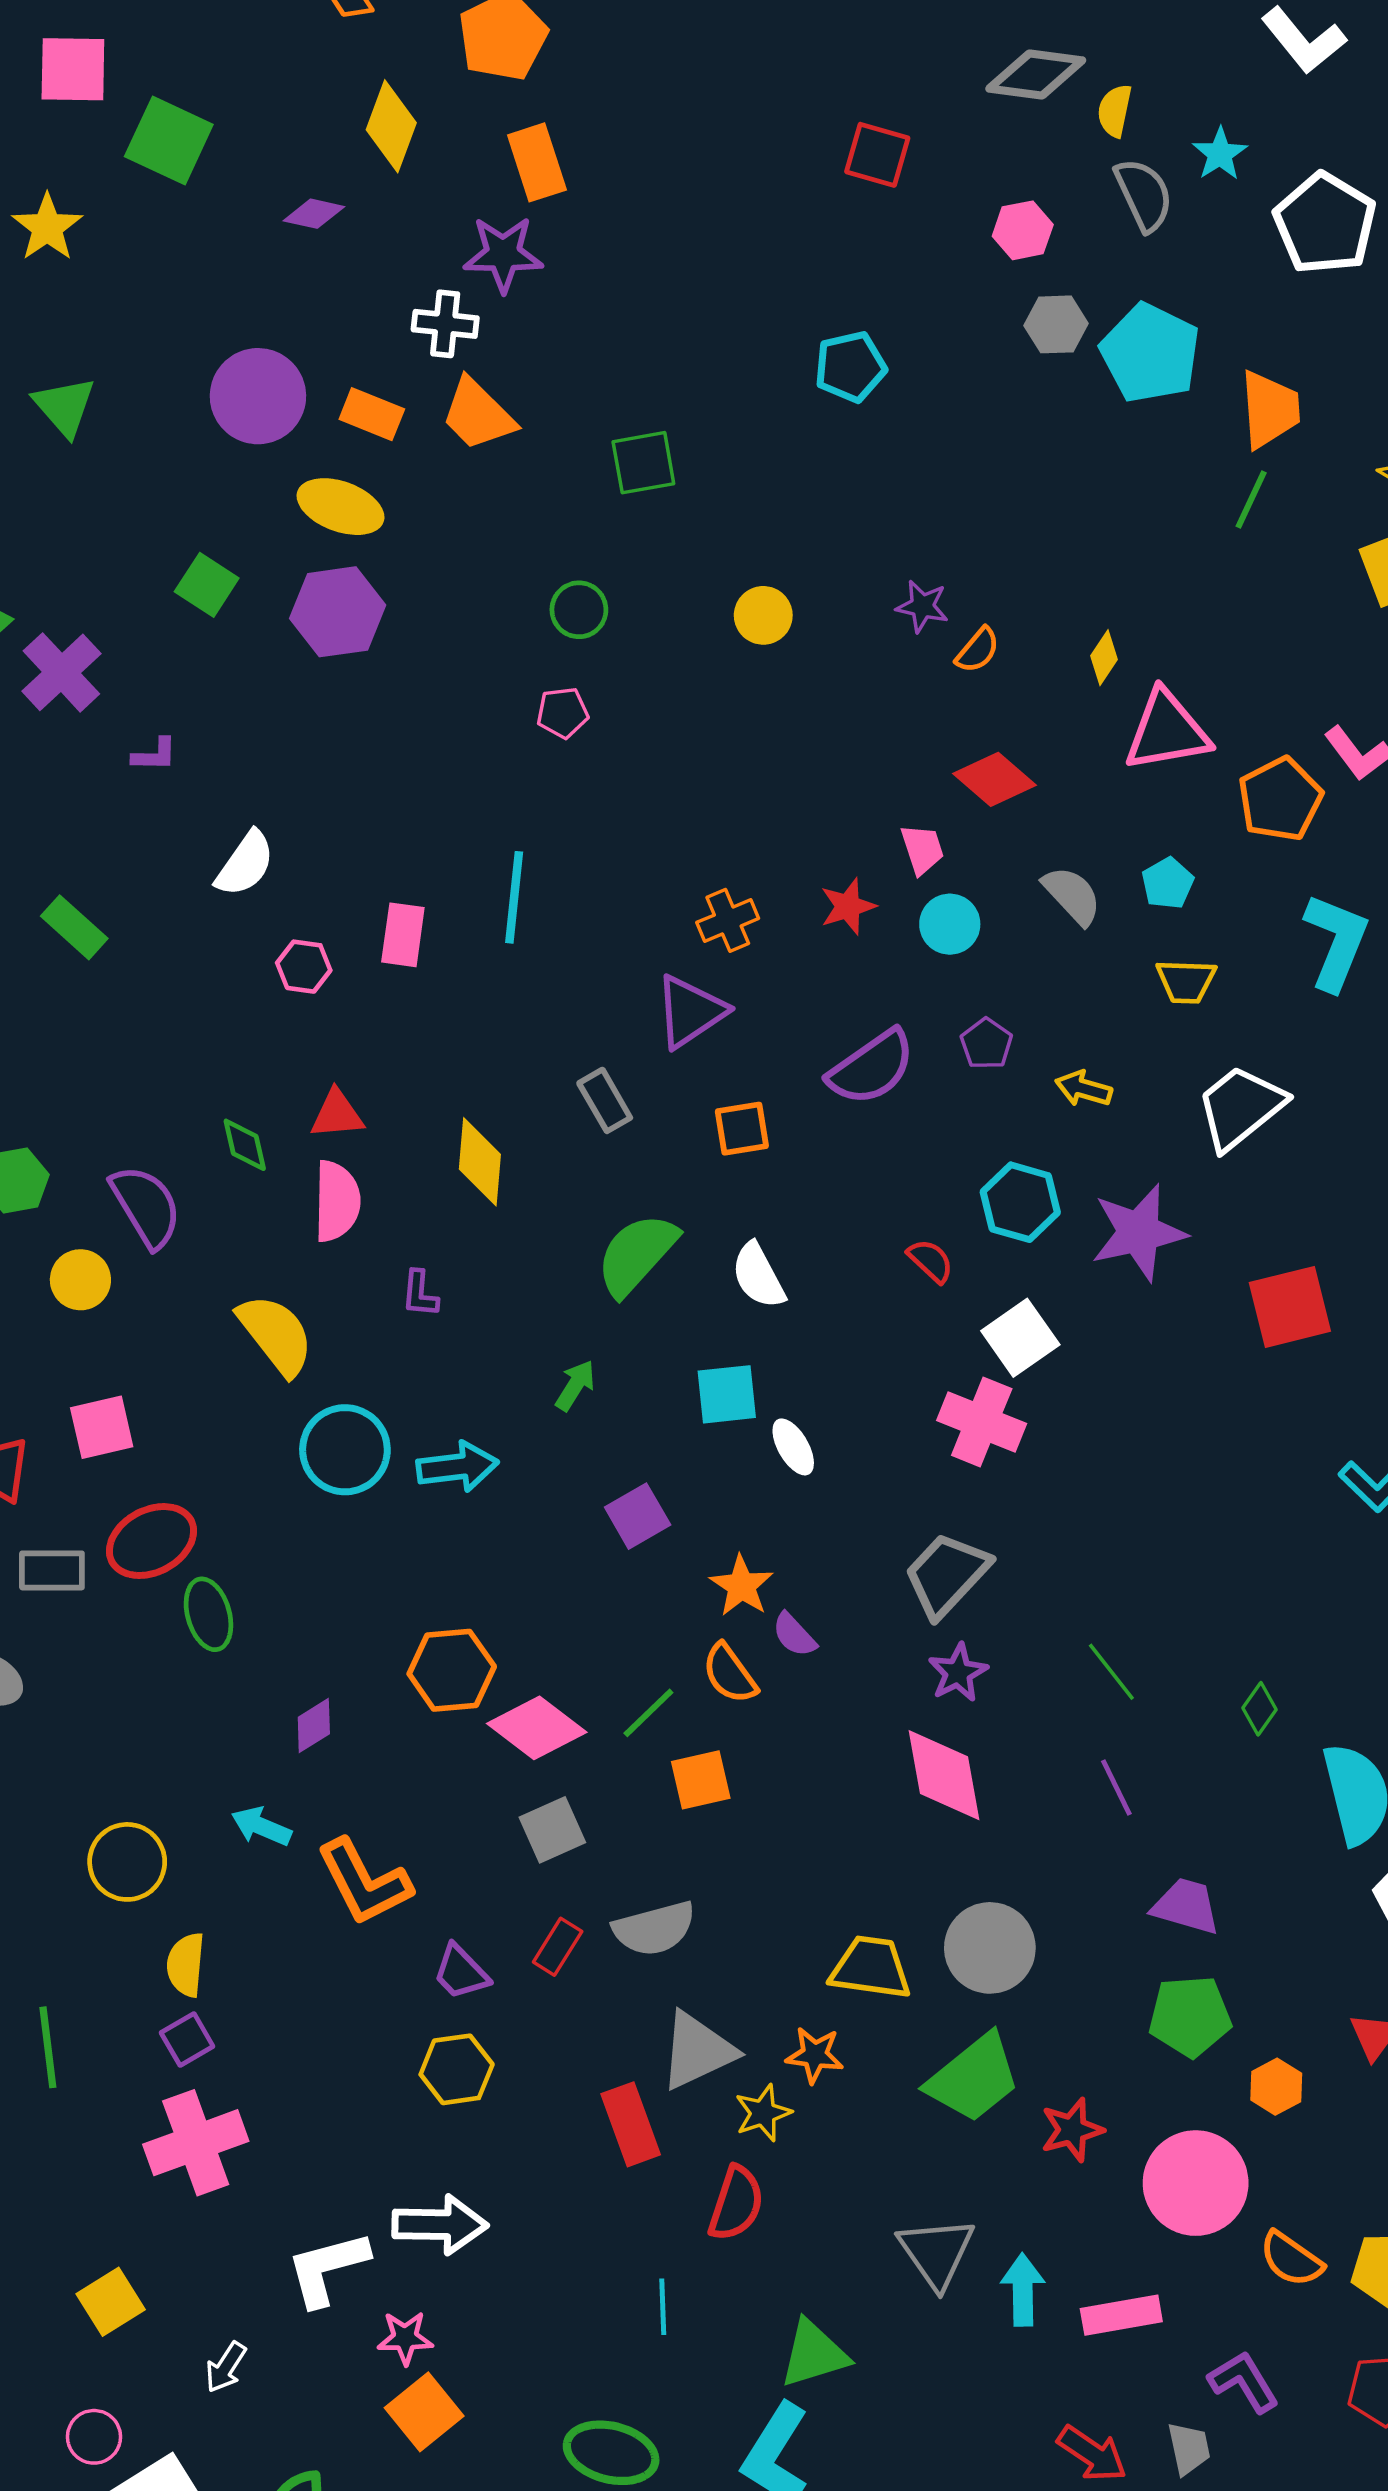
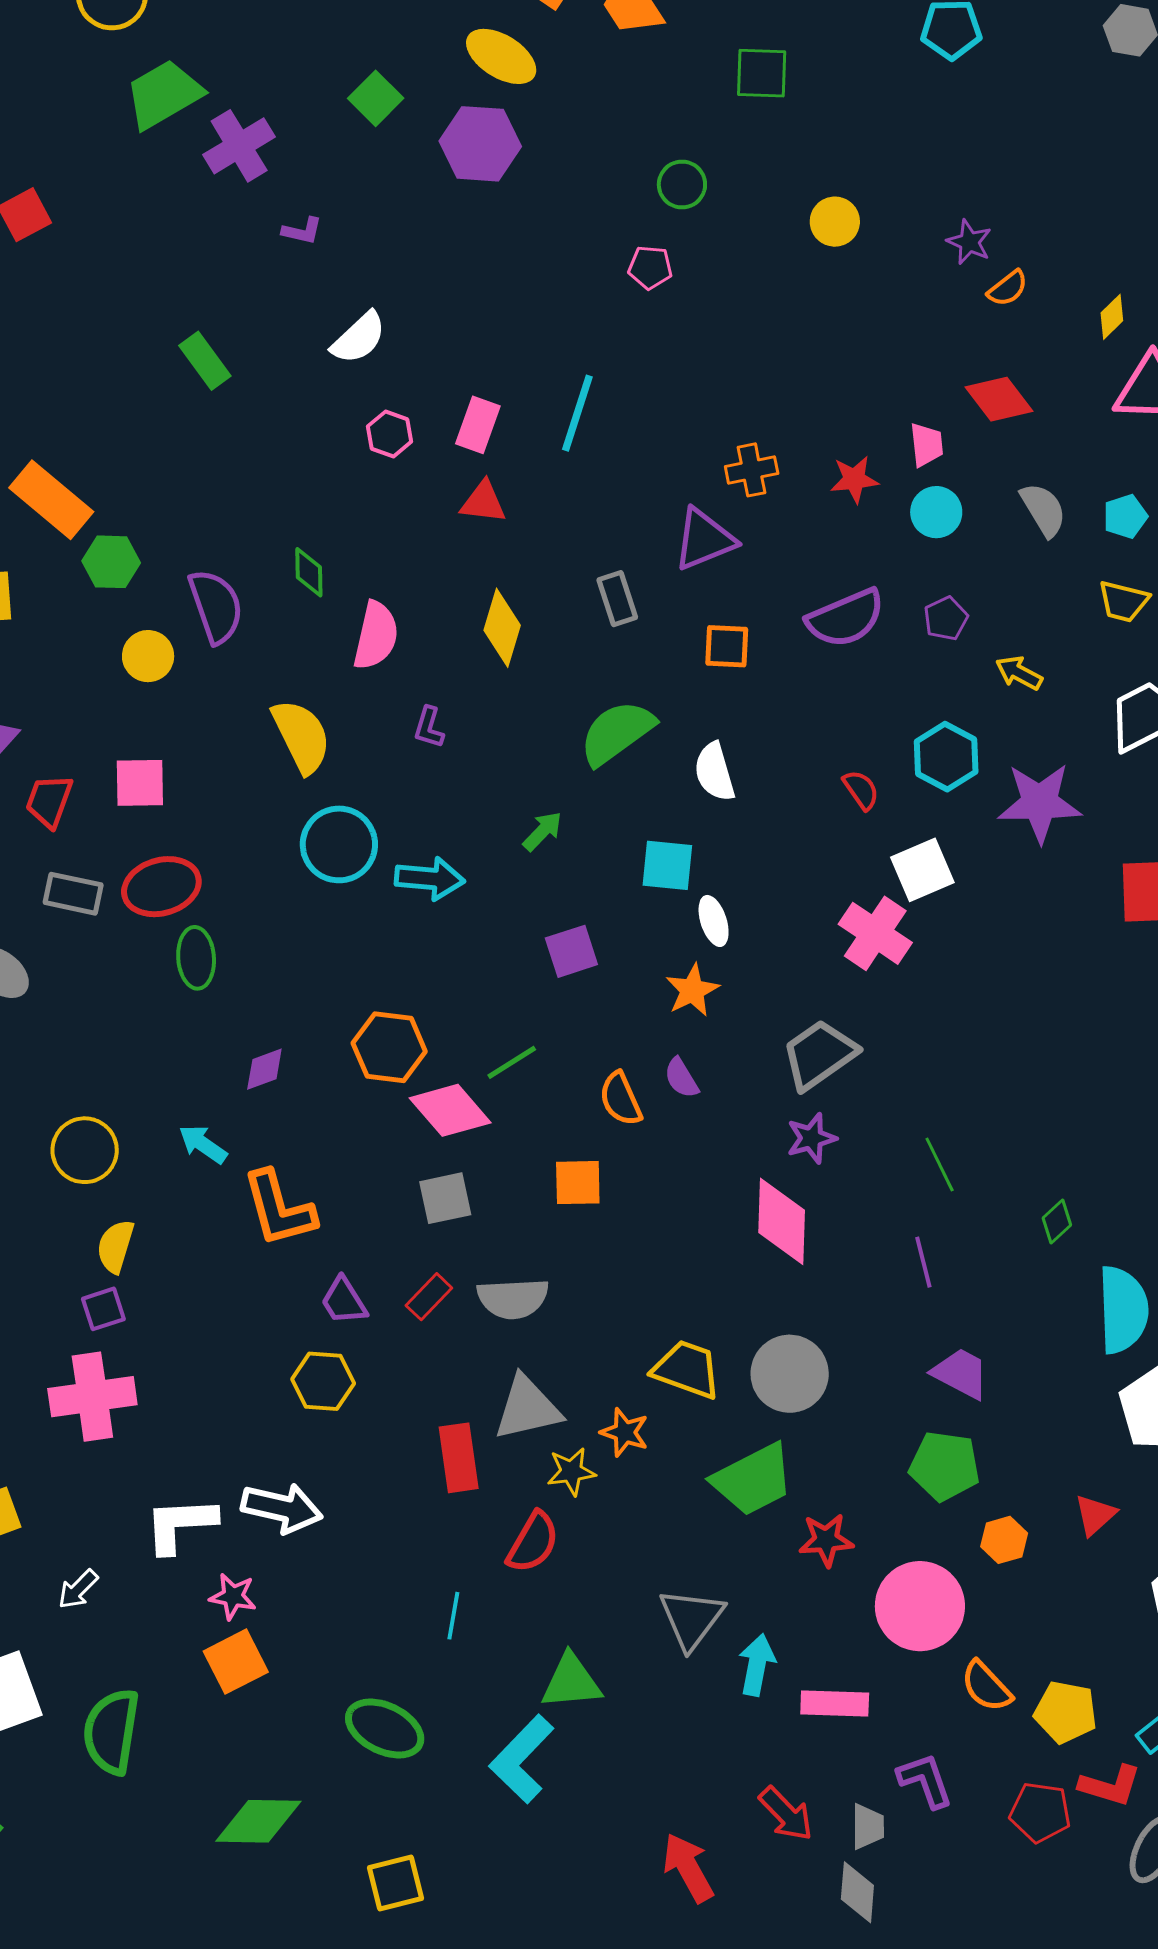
red triangle: (337, 1114) -> (483, 502), moved
orange star: (742, 1586) -> (692, 990), moved
green line: (648, 1713) -> (512, 1062), moved

